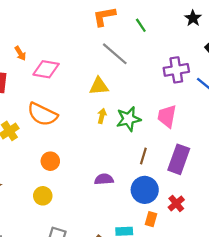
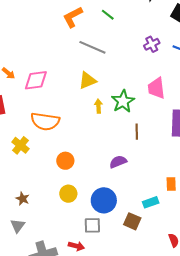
purple cross: (176, 70) -> (152, 44), size x0.7
brown line: (143, 156) -> (137, 132), moved
blue circle: (145, 190) -> (104, 200), moved

